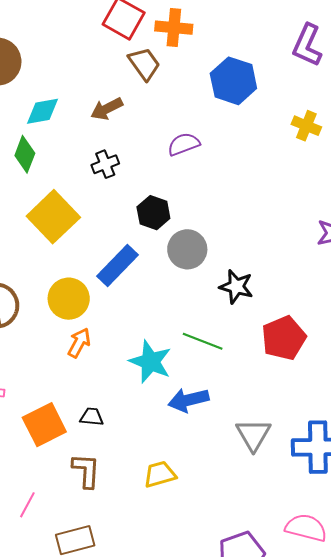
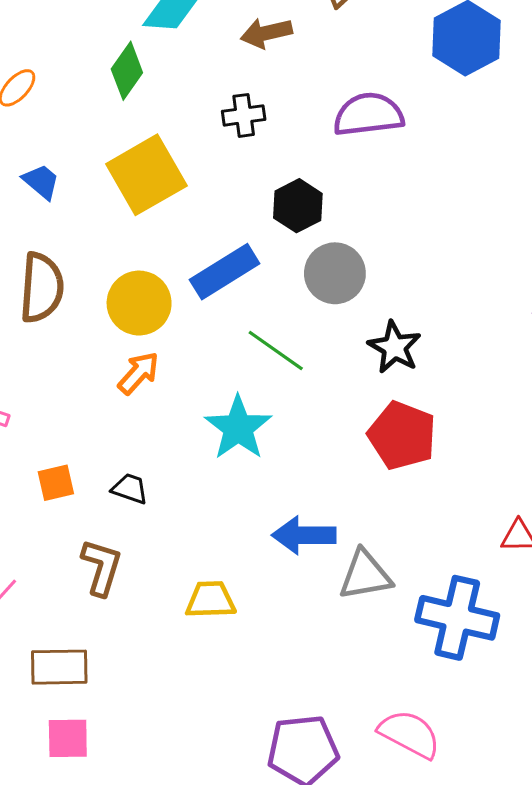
purple semicircle: (184, 144) -> (368, 115), size x1.4
red pentagon: (284, 338) -> (402, 435), moved, turned 30
green line: (203, 341) -> (276, 351), moved
blue arrow: (189, 400) -> (304, 535), moved
orange square: (44, 425) -> (56, 483), size x0.6
gray triangle: (253, 435) -> (365, 575), turned 36

